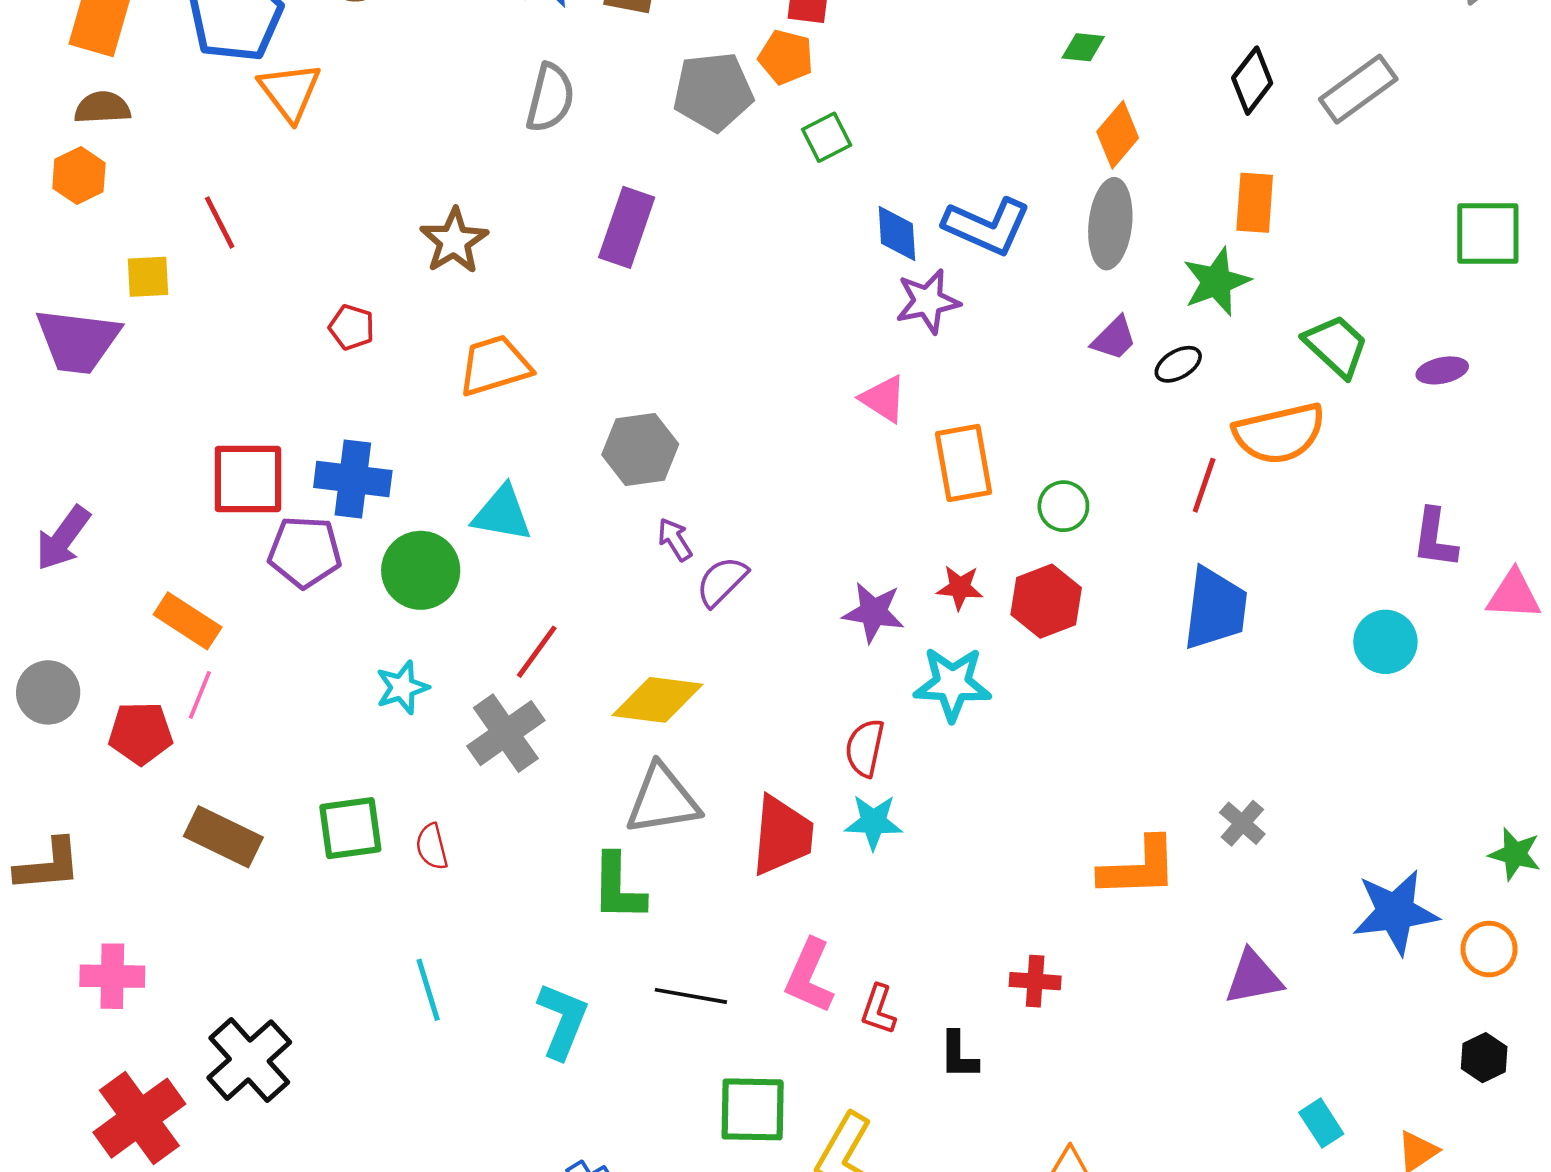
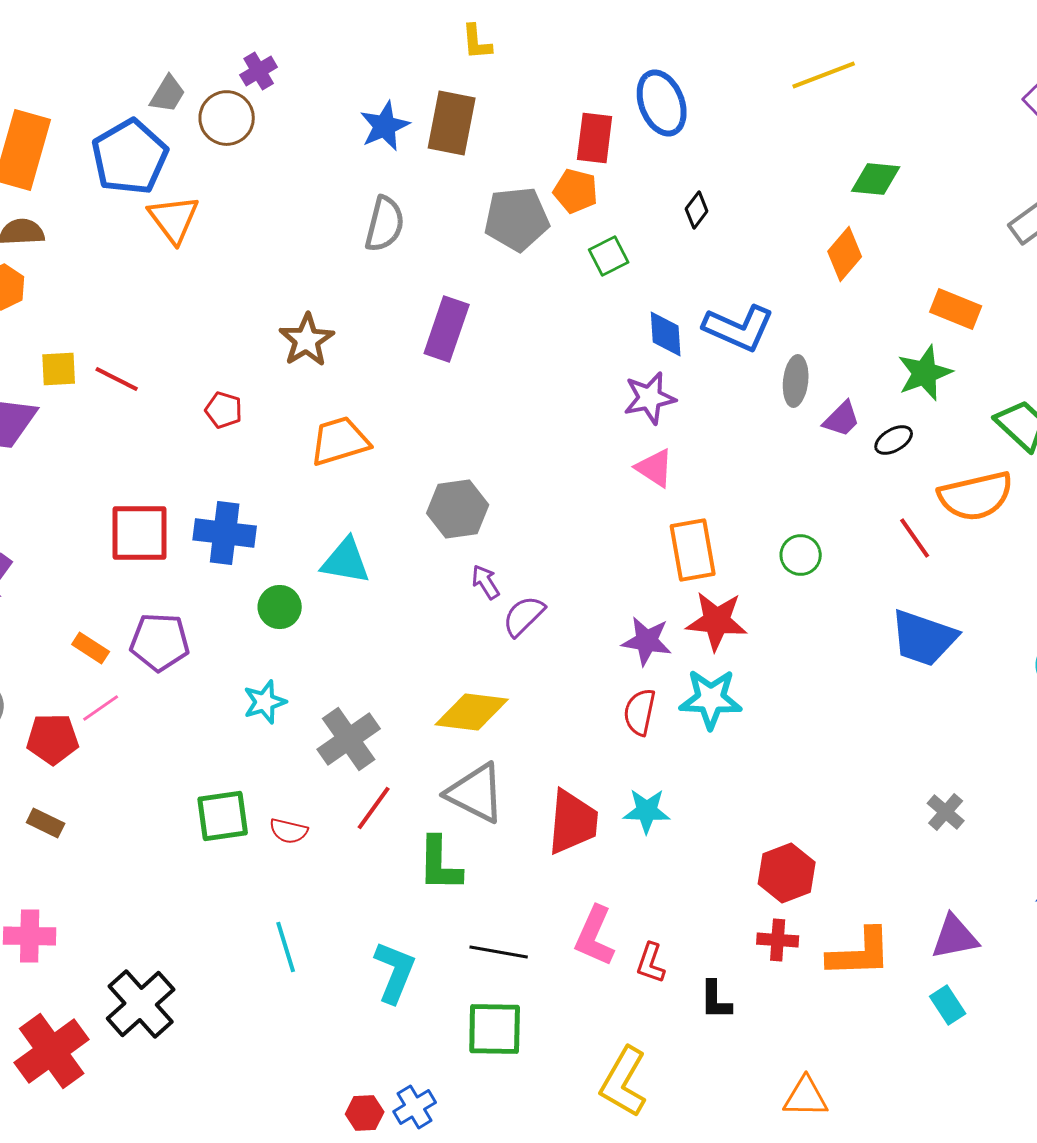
green diamond: (1083, 47) -> (876, 179), moved, size x1.4
black diamond: (1252, 81) -> (697, 210), moved, size x0.7
orange rectangle: (1255, 203) -> (956, 309), turned -72
red line: (220, 222) -> (117, 379), moved, turned -36
gray ellipse: (1110, 224) -> (796, 381), moved, size x0.7
purple star: (928, 301) -> (650, 398), moved
orange rectangle: (964, 463) -> (693, 550), moved
red line: (1204, 485) -> (915, 538), turned -54
purple pentagon: (305, 552) -> (160, 642), moved
green circle: (421, 570) -> (280, 607), size x0.7
red star: (960, 588) -> (717, 621), size x1.6
red hexagon: (1046, 601) -> (787, 873), moved
blue trapezoid: (1215, 609) -> (924, 638), turned 102
orange rectangle: (188, 621) -> (91, 648), size x0.7
red line: (537, 652) -> (374, 808), moved
pink line: (200, 695) -> (101, 708), turned 33
red semicircle: (865, 748) -> (640, 712), moved
gray triangle: (662, 800) -> (476, 793), turned 36
brown rectangle: (223, 837) -> (46, 823), moved, size x0.6
red semicircle: (432, 847) -> (289, 831), turned -63
orange L-shape: (1139, 868) -> (860, 953), moved
green square: (753, 1109) -> (495, 1029), moved
cyan rectangle: (1321, 1123) -> (948, 1005), moved

